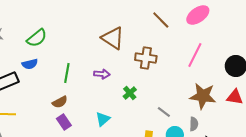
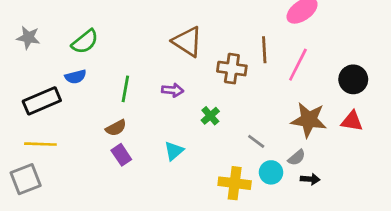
brown line: (161, 20) -> (264, 50), moved, turned 42
gray semicircle: (194, 124) -> (297, 158), turned 48

